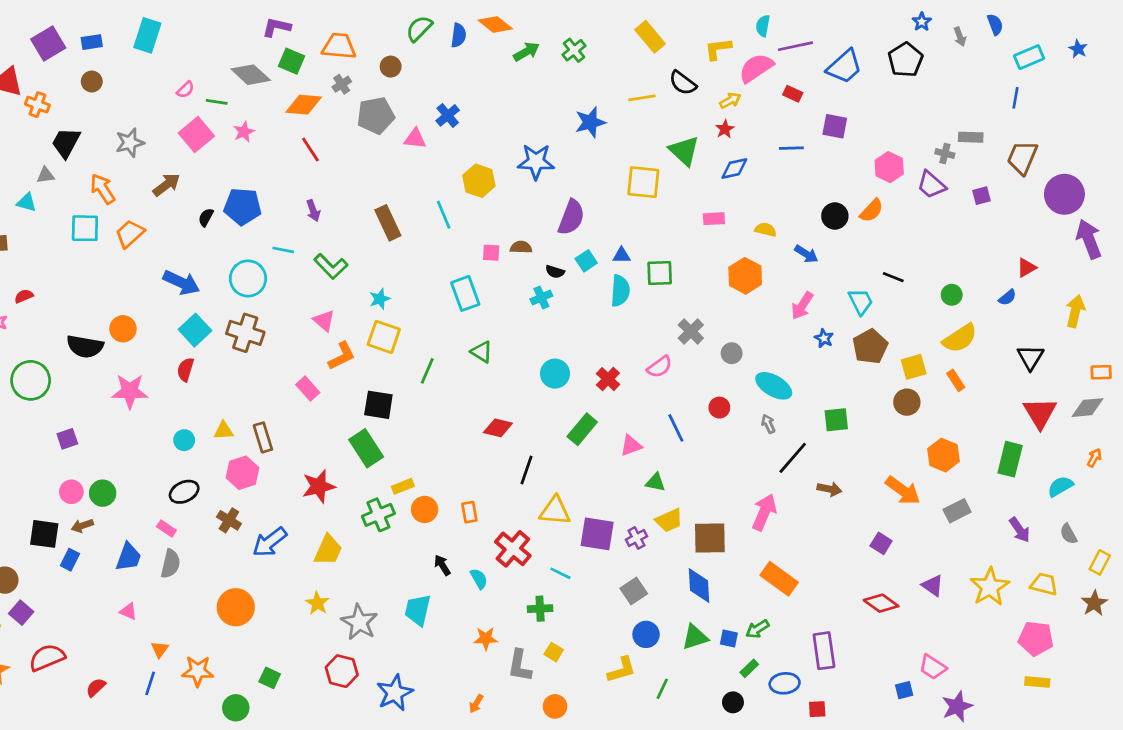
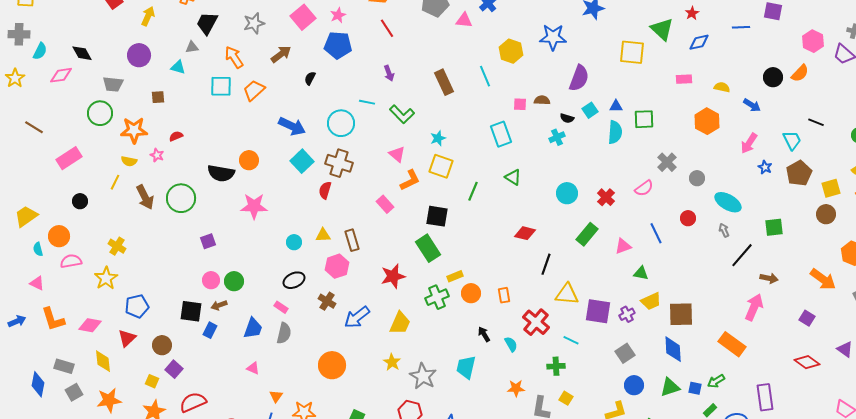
blue pentagon: (243, 206) -> (338, 45), moved
red semicircle: (185, 370) -> (325, 190), moved
pink arrow: (764, 512) -> (754, 307), moved

